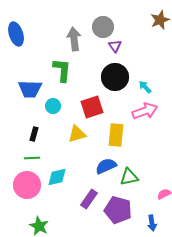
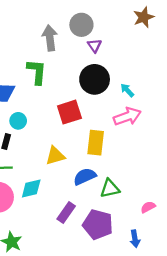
cyan circle: (53, 106) -> (18, 121), moved
yellow triangle: (77, 134) -> (55, 156), moved

